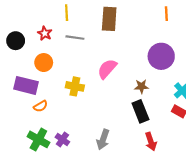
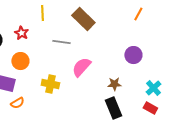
orange line: (166, 14) -> (138, 14), turned 32
brown rectangle: (109, 19) -> (83, 19), turned -50
gray line: (75, 38) -> (61, 42), moved
purple circle: (161, 56) -> (133, 55), size x0.7

